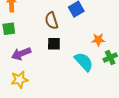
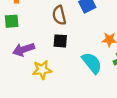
yellow star: (19, 80) -> (42, 70), moved

